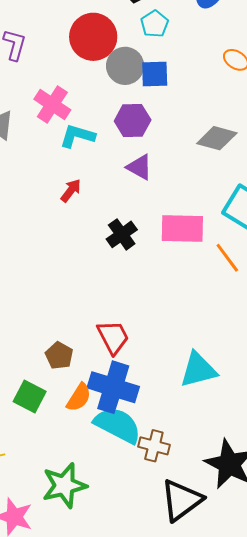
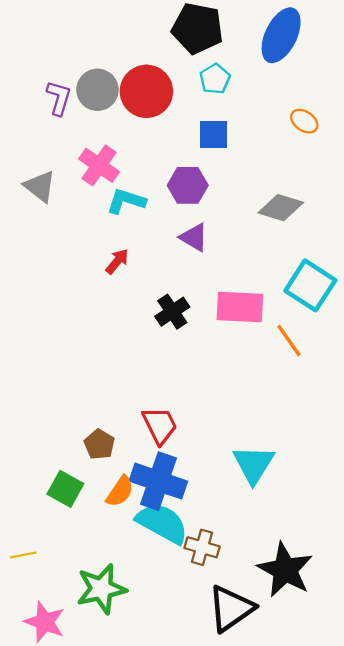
gray circle: (125, 66) -> (97, 90), moved
cyan triangle: (198, 370) -> (253, 464), turned -45

